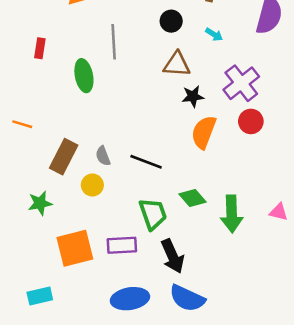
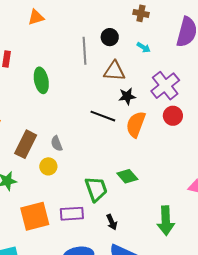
gray line: (114, 42) -> (85, 51), moved
black line: (146, 162) -> (103, 116), moved
green arrow: (232, 214) -> (166, 221), moved
black arrow: (173, 256) -> (112, 222), size x0.6

